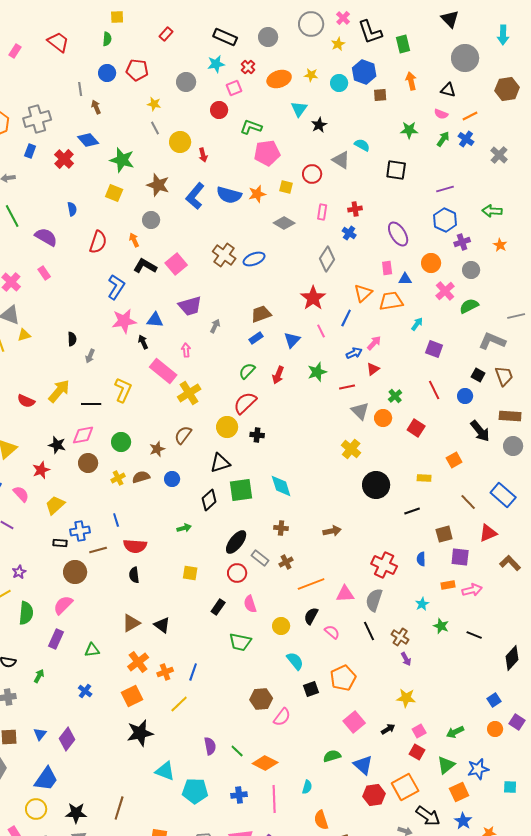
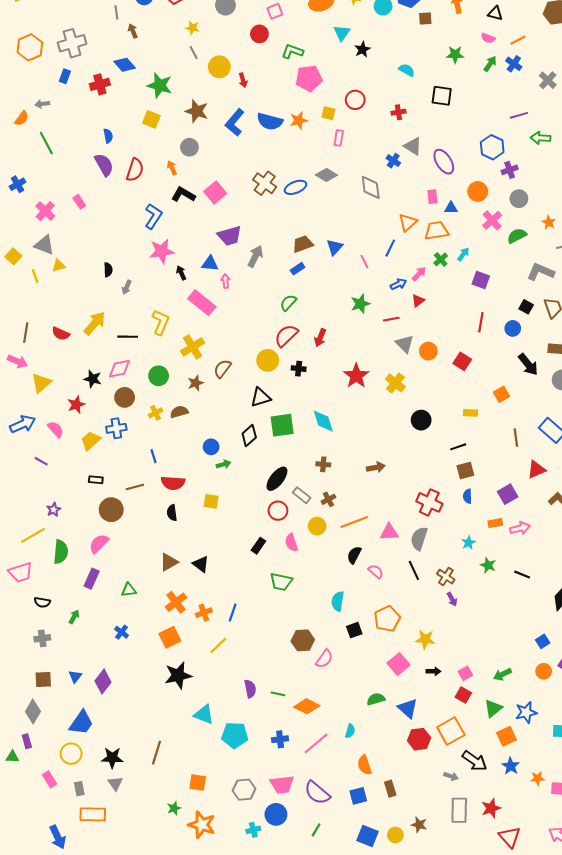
red cross: (64, 159) -> (100, 84), turned 30
gray triangle: (341, 160) -> (413, 146), moved
purple line: (445, 189) -> (519, 115), moved
red cross: (355, 209) -> (398, 112), moved
pink rectangle: (322, 212) -> (339, 138), moved
gray diamond: (284, 223) -> (326, 175), moved
purple semicircle: (46, 237) -> (104, 165), moved, turned 30
orange star: (500, 245) -> (549, 222), moved
gray diamond: (327, 259) -> (371, 187), turned -40
red star: (313, 298) -> (356, 376), moved
blue triangle: (155, 320) -> (210, 264), moved
gray arrow: (215, 326) -> (255, 256), size x1.5
blue triangle: (292, 340) -> (335, 247), moved
red arrow: (278, 375) -> (320, 338), moved
red line: (434, 390) -> (481, 322), turned 36
yellow cross: (189, 393) -> (193, 347), moved
green cross: (395, 396) -> (441, 259), moved
blue circle: (172, 479) -> (211, 447), moved
black circle: (376, 485) -> (421, 420), size x0.7
brown line: (468, 502) -> (516, 438), turned 36
blue cross: (80, 531) -> (116, 428), moved
brown square: (444, 534) -> (465, 471), moved
purple square: (460, 557) -> (508, 494), turned -36
yellow square: (190, 573) -> (211, 501), moved
yellow circle: (281, 626) -> (317, 526), moved
cyan semicircle: (295, 661) -> (338, 601), turned -132
yellow star: (406, 698) -> (425, 639), moved
black arrow: (388, 729) -> (433, 671), turned 32
green line: (237, 751) -> (278, 694), turned -32
pink line: (274, 799) -> (316, 743), turned 52

